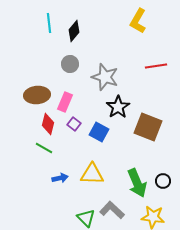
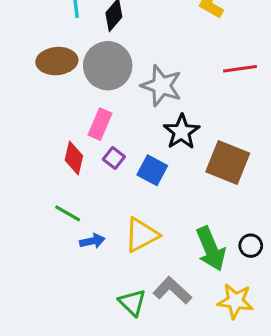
gray circle: (70, 64) -> (108, 66), size x1.8
brown ellipse: (37, 95) -> (57, 61), moved
green line: (44, 148) -> (68, 213), moved
yellow triangle: (92, 174) -> (142, 235), turned -30

